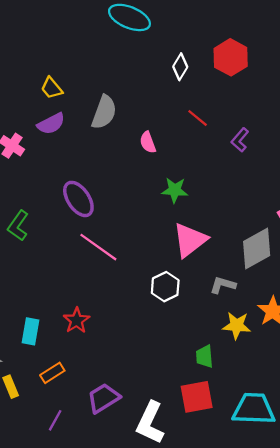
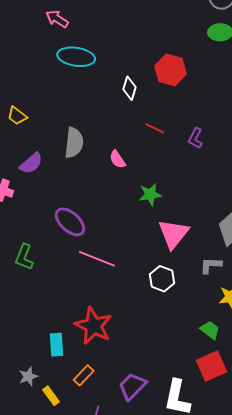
yellow trapezoid: (52, 88) -> (17, 116), moved
red star: (76, 320) -> (93, 326), size x1.6
green trapezoid: (205, 356) -> (210, 330), turned 145

